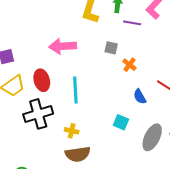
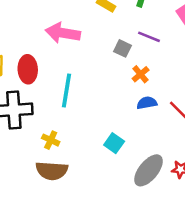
purple line: (132, 23) -> (149, 37), moved
blue semicircle: (140, 97) -> (147, 103), moved, turned 98

